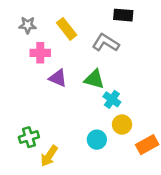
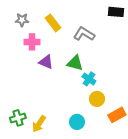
black rectangle: (123, 15) -> (116, 12), moved
green cross: (29, 137) -> (18, 118), moved
cyan circle: (97, 140) -> (77, 122), moved

